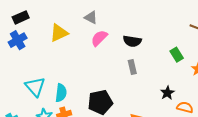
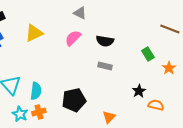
gray triangle: (91, 17) -> (80, 13), moved
gray rectangle: (132, 67) -> (105, 66), turned -64

